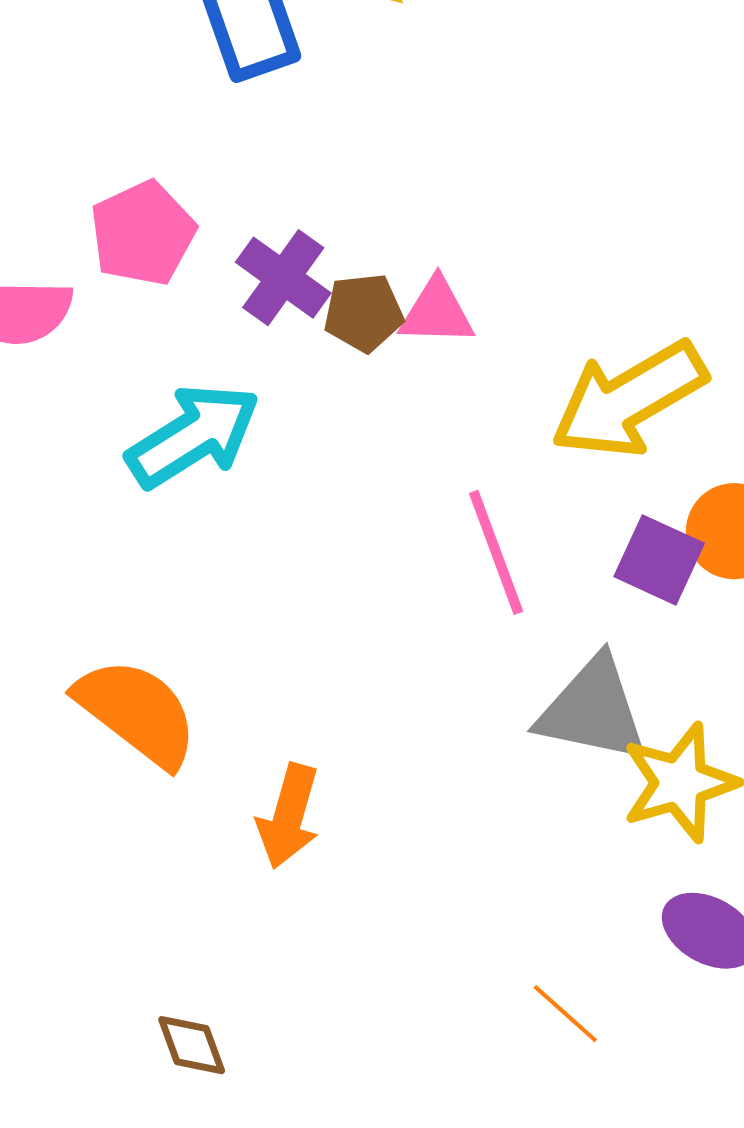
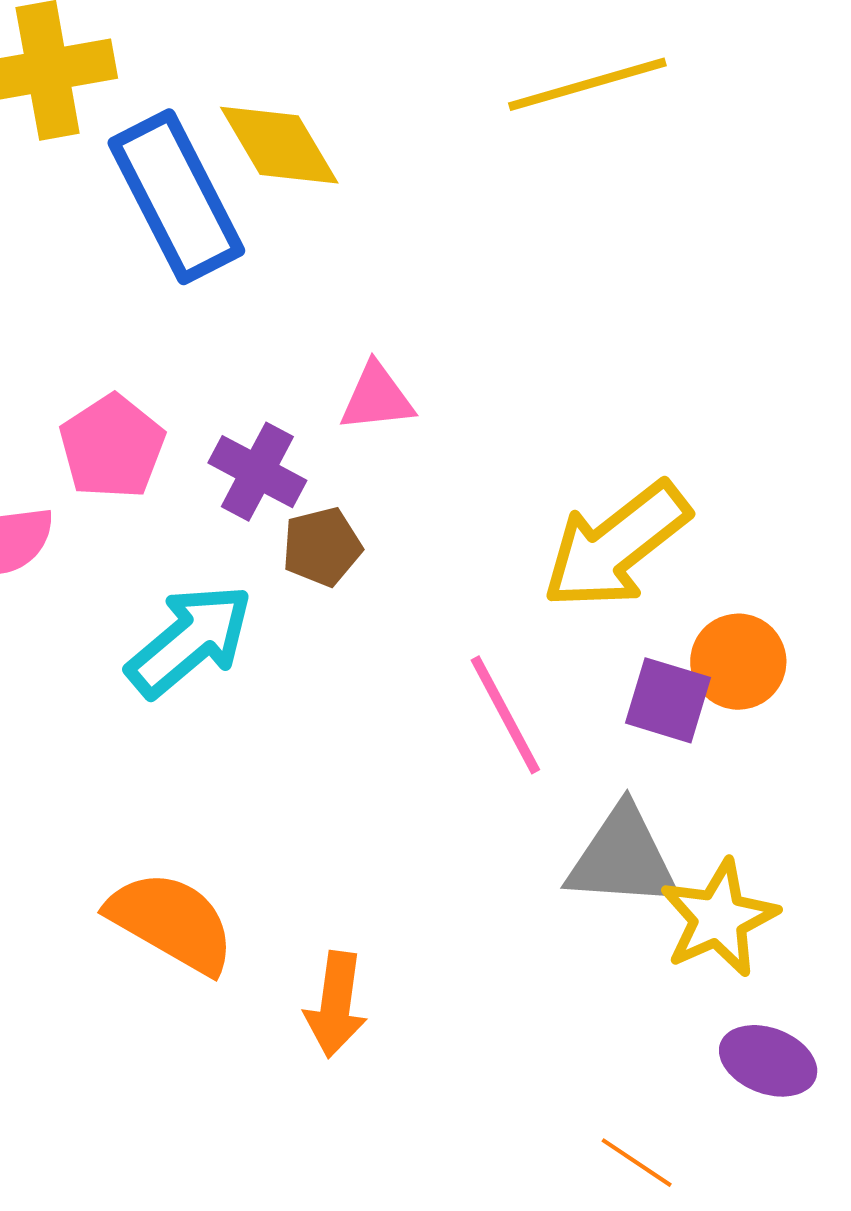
pink triangle: (437, 312) -> (377, 398), moved
brown pentagon: (364, 313) -> (322, 547), moved

